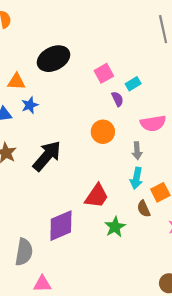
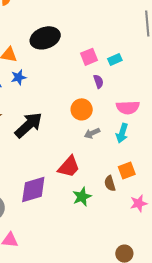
cyan rectangle: (133, 84) -> (115, 59), moved
gray arrow: (137, 151) -> (92, 133), moved, turned 63
cyan arrow: (136, 178) -> (122, 133), moved

